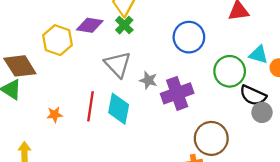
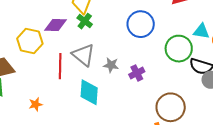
purple cross: (177, 93) -> (137, 73), size x0.6
red line: (90, 106) -> (60, 66), moved

